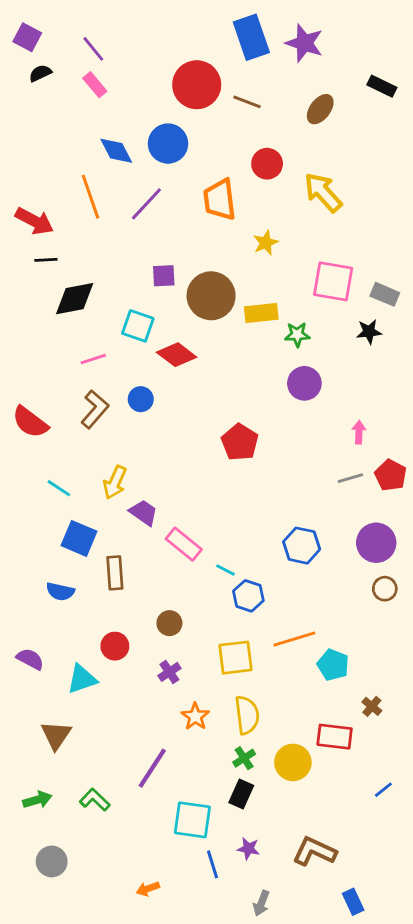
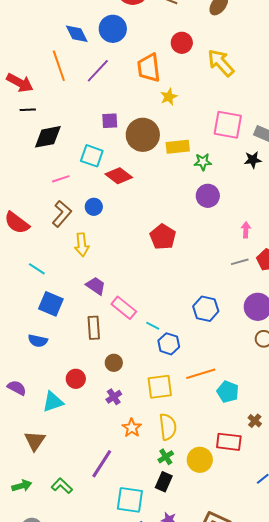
yellow star: (266, 243) -> (169, 97), moved
yellow arrow: (115, 482) -> (82, 245), moved, turned -30
brown rectangle: (115, 573) -> (94, 328), moved

